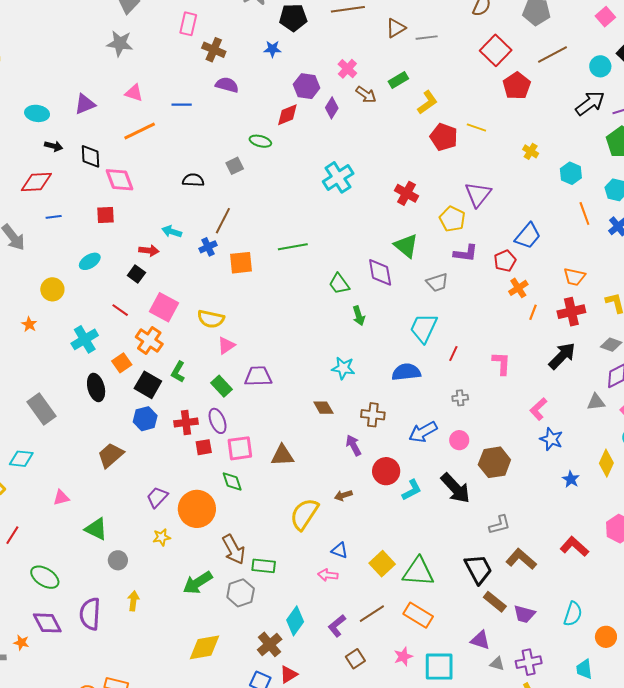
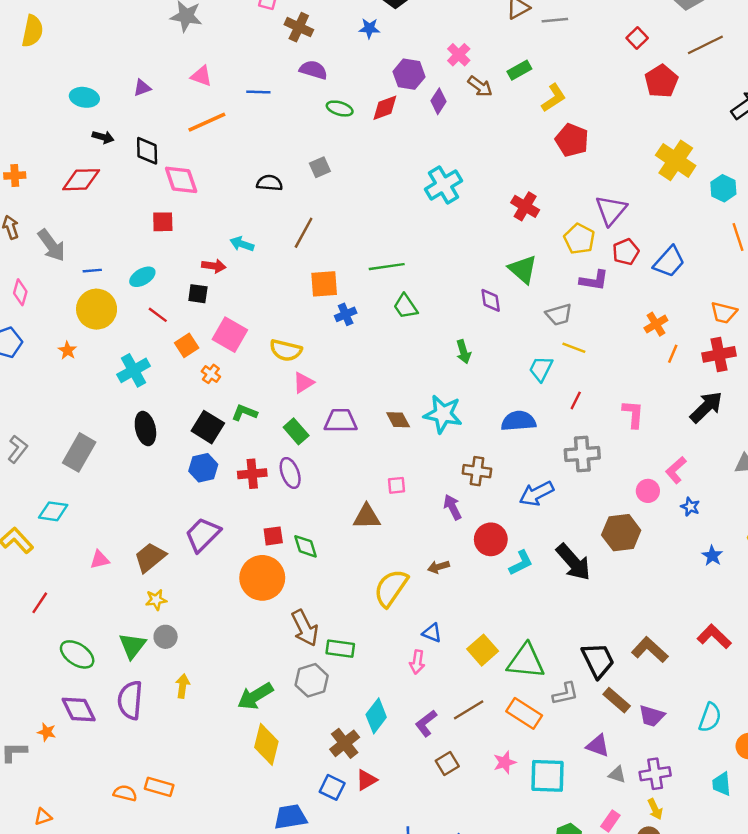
red square: (496, 50) -> (637, 38), size x0.6
purple triangle: (85, 104) -> (142, 88), size x0.7
yellow line: (476, 127) -> (574, 348), moved
green ellipse: (260, 141) -> (340, 109), moved
yellow cross: (531, 151) -> (676, 160), size x2.0
blue line: (54, 217) -> (92, 271), moved
blue cross: (208, 247) -> (346, 314), moved
red pentagon: (505, 261) -> (626, 252), moved
purple diamond: (380, 272) -> (491, 300), size x0.7
black square: (136, 274) -> (198, 294), turned -30
green trapezoid: (339, 284) -> (405, 306), moved
yellow circle: (52, 289) -> (97, 309), size x1.4
red line: (120, 310) -> (158, 315), moved
cyan trapezoid: (424, 328) -> (541, 369), size x0.7
orange cross: (149, 340) -> (211, 374), size x0.6
orange square: (122, 363) -> (187, 345), moved
cyan star: (343, 368) -> (443, 414), size x1.4
green L-shape: (178, 372) -> (244, 413), turned 80
gray cross: (460, 398) -> (582, 454), size x1.8
brown diamond: (323, 408) -> (398, 420), moved
gray rectangle: (41, 409) -> (79, 452), turned 64
blue star: (551, 439) -> (690, 507), size x0.7
pink circle: (459, 440) -> (648, 491), moved
red square: (204, 447) -> (273, 536), moved
pink square: (240, 448) -> (397, 485), moved, size x0.6
brown trapezoid: (111, 455) -> (150, 557), moved
purple trapezoid: (157, 497) -> (203, 535), moved, size x1.4
gray L-shape: (500, 525) -> (565, 694), moved
green triangle: (96, 529) -> (132, 646), moved, turned 40
yellow star: (162, 537) -> (156, 600), moved
pink arrow: (328, 575) -> (417, 662), turned -90
green arrow: (198, 583) -> (255, 696), moved
yellow diamond: (204, 647) -> (266, 744), turned -68

